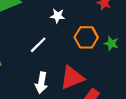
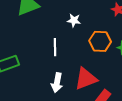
white line: (38, 45) -> (55, 47), turned -48

